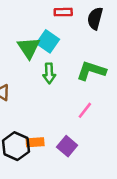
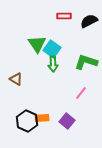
black semicircle: (95, 18) -> (89, 21), turned 48
cyan square: (48, 41) -> (52, 49), moved

